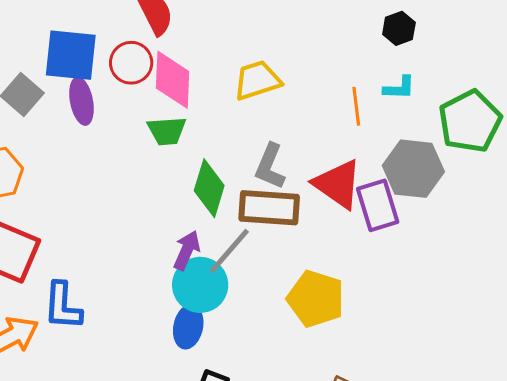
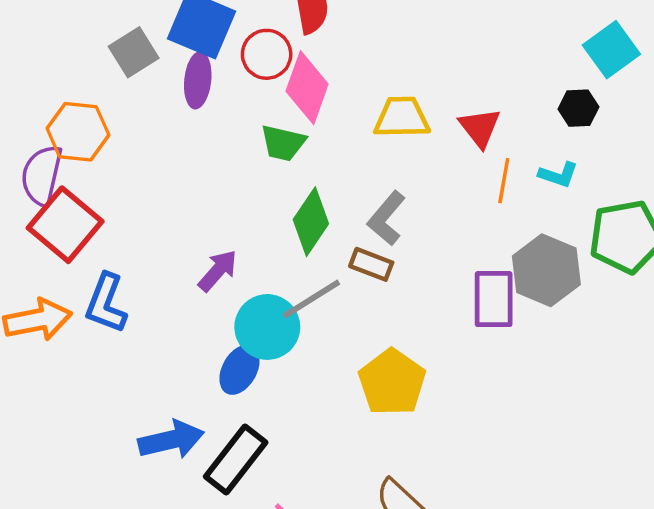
red triangle: (338, 184) -> (480, 128), moved, size x0.7
brown rectangle: (269, 208) -> (371, 264), size x0.6
purple arrow: (187, 250) -> (218, 271), moved

